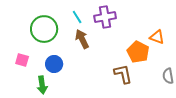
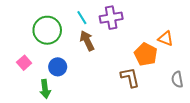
pink square: (22, 60) -> (24, 63), turned 32

